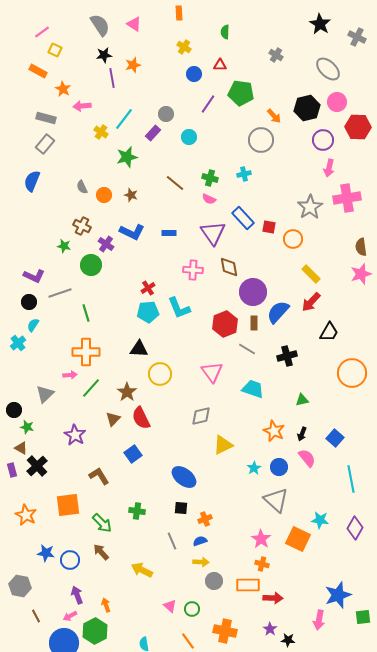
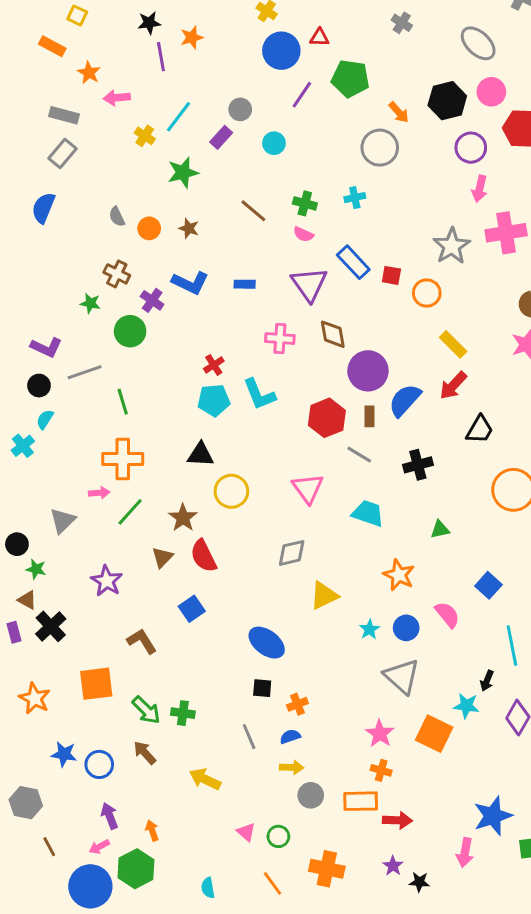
blue circle: (194, 74) -> (281, 51), size x1.6
black arrow: (302, 434) -> (487, 681), moved
green cross: (137, 511) -> (183, 713), moved

